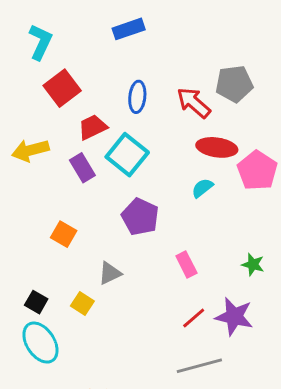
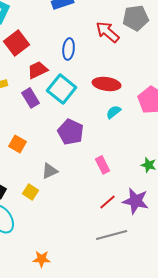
gray pentagon: (234, 84) -> (136, 18), moved
red arrow: (194, 103) -> (108, 32), moved
red ellipse: (217, 147) -> (107, 84), moved

